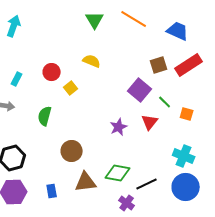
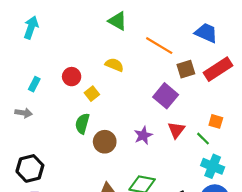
orange line: (134, 19) -> (159, 46), moved
green triangle: (95, 20) -> (118, 21), turned -30
green line: (165, 102) -> (203, 139), moved
green semicircle: (45, 116) -> (82, 124), moved
brown circle: (72, 151) -> (105, 142), moved

